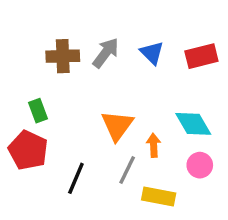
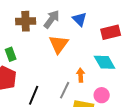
red rectangle: (201, 56) -> (111, 32), moved
orange triangle: (117, 125) -> (59, 44), moved
pink circle: (200, 165) -> (102, 95), moved

